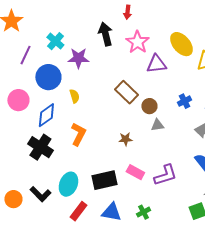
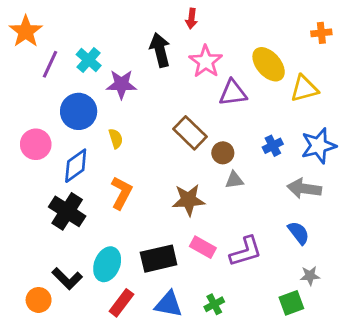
purple line: (25, 55) -> (50, 64), moved
brown star: (125, 139) -> (189, 200), size x1.6
orange circle: (13, 199) -> (39, 300), moved

